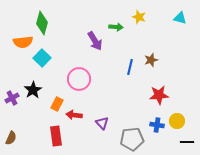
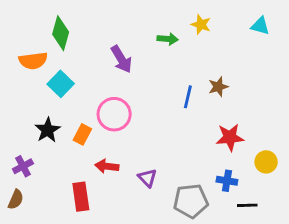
purple arrow: (95, 41) -> (121, 59), moved
purple cross: (12, 98) -> (23, 166), moved
orange rectangle: (57, 104) -> (82, 134), moved
yellow circle: (177, 121) -> (266, 162), moved
black line: (187, 142) -> (247, 205), moved

